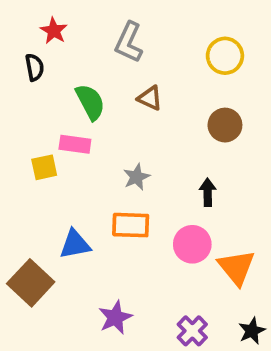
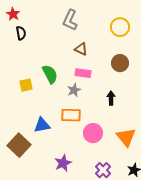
red star: (54, 31) -> (13, 14), moved
green semicircle: (90, 102) -> (50, 74), moved
pink rectangle: (75, 144) -> (83, 73), moved
pink circle: (192, 244) -> (93, 133), moved

